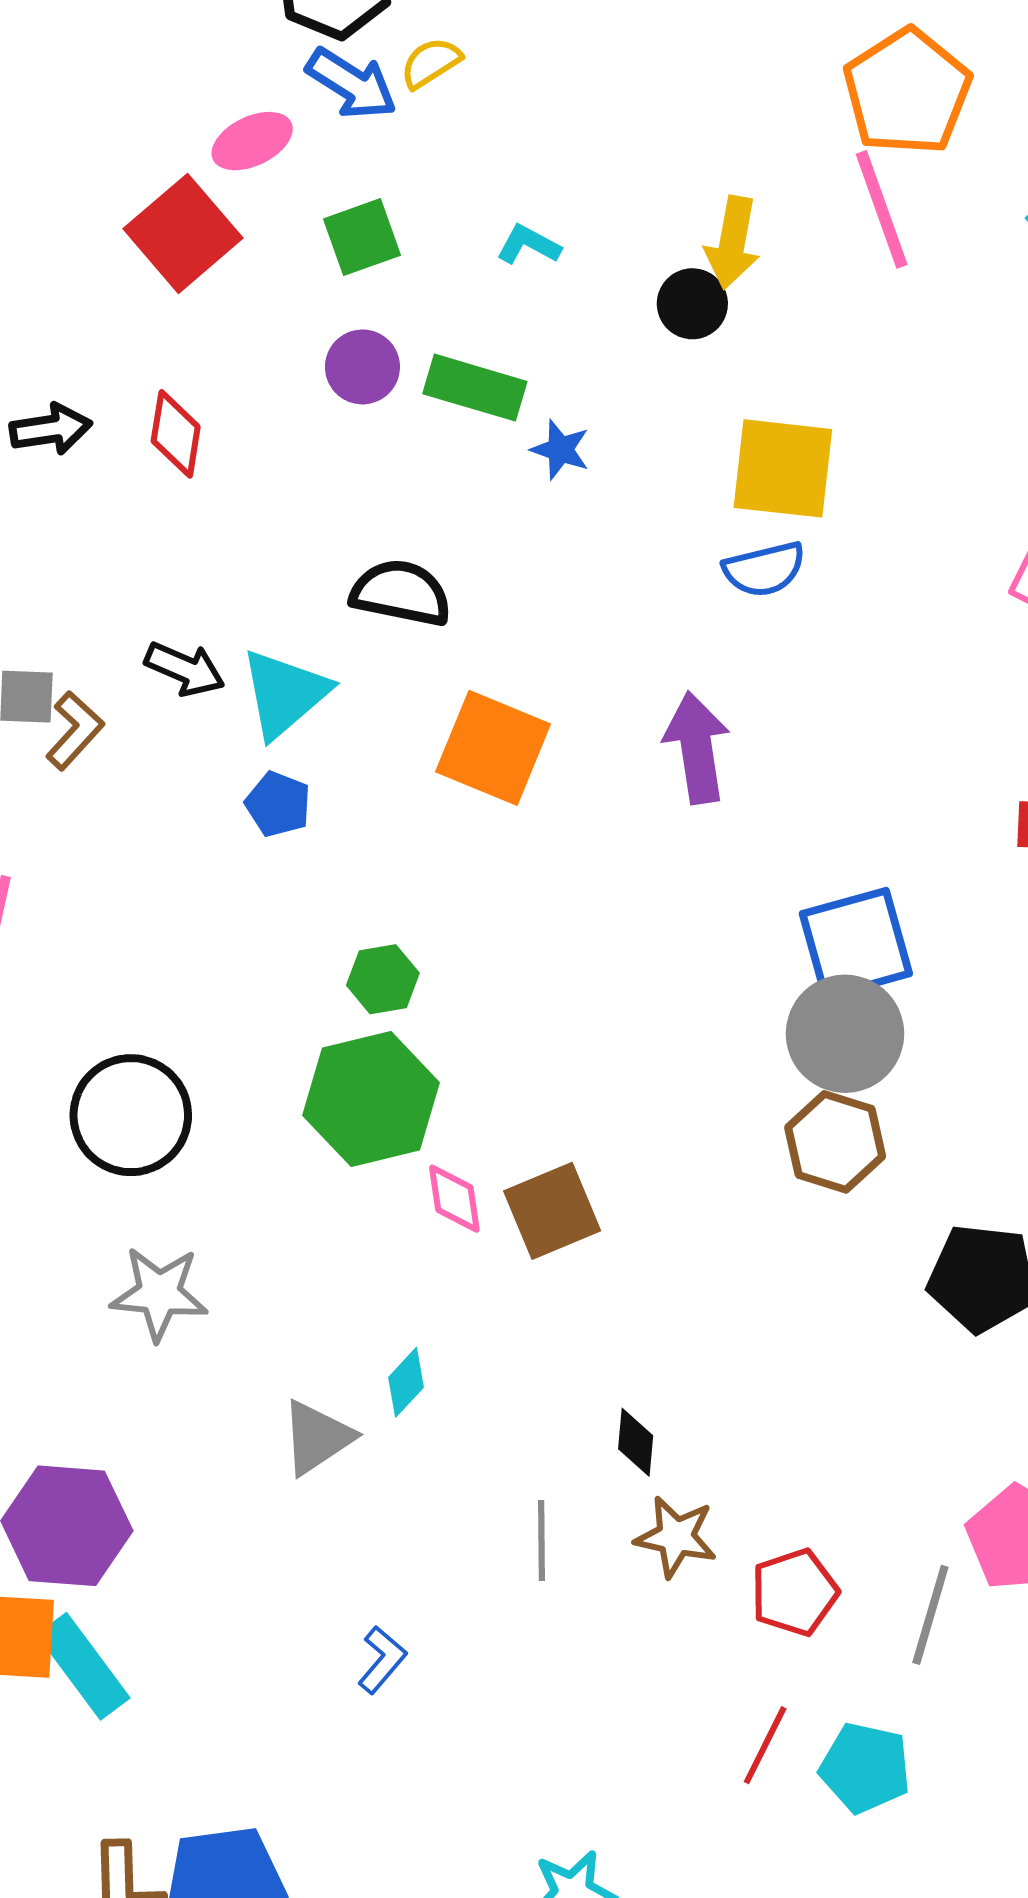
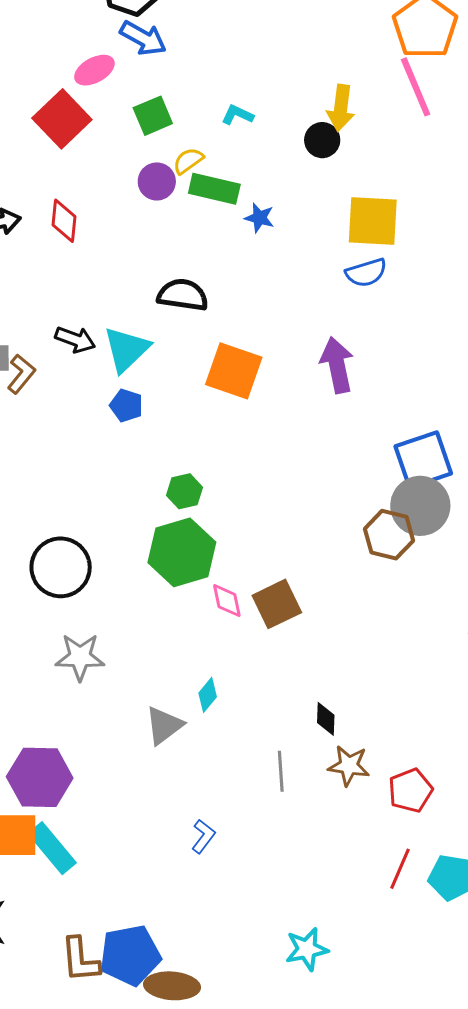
yellow semicircle: (431, 63) -> (188, 161), moved
brown hexagon: (835, 1142) -> (389, 535), moved

